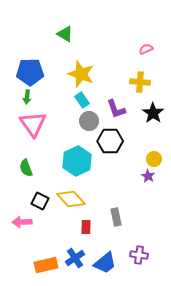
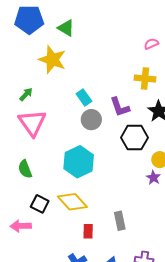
blue pentagon: (30, 72) -> (29, 20), moved
yellow star: (81, 74) -> (52, 60), moved
green arrow: (27, 97) -> (26, 94), turned -144
black hexagon: (110, 141) -> (134, 138), moved

